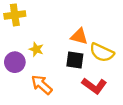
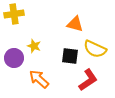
orange triangle: (79, 36) -> (75, 24), moved
red L-shape: (94, 86) -> (88, 80), turned -70

